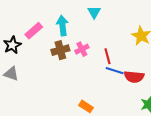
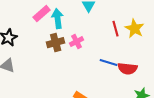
pink rectangle: (34, 31) -> (42, 14), moved
red line: (107, 56) -> (116, 29), moved

